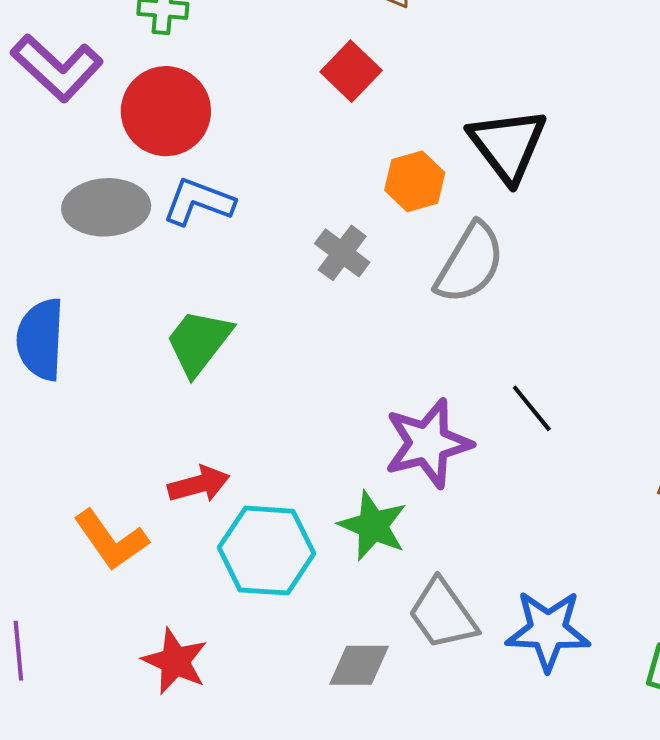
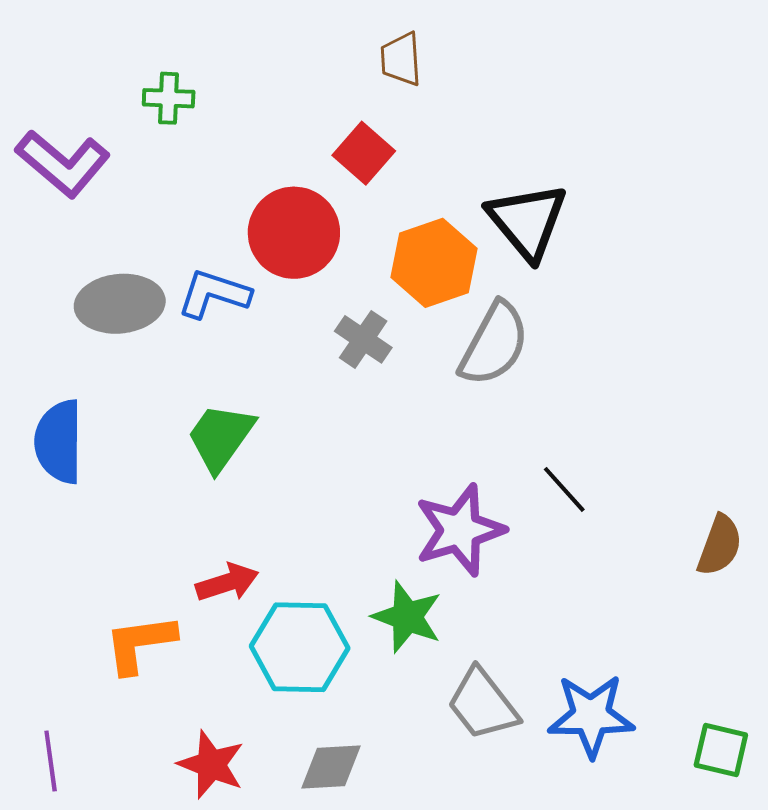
red circle: (166, 111) -> (294, 233), moved
orange hexagon: (415, 181) -> (434, 263), size x1.4
orange L-shape: (111, 540) -> (140, 644), turned 120
gray diamond: (359, 665) -> (331, 767), moved

